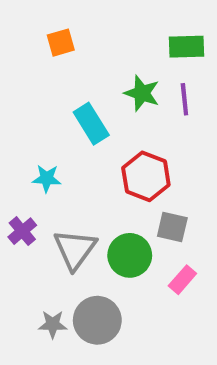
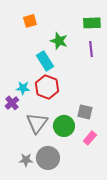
green star: (142, 93) -> (59, 41), moved
red hexagon: (146, 176) -> (47, 87), moved
purple cross: (22, 231) -> (12, 103), moved

